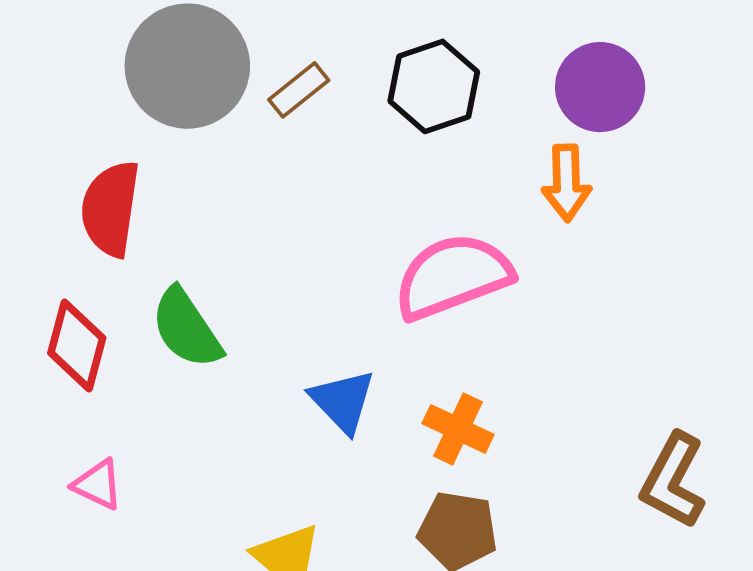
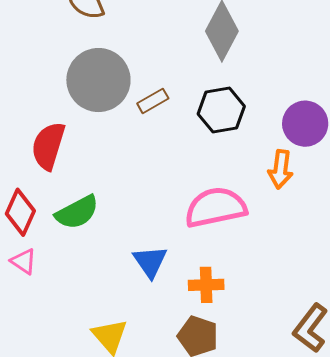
green semicircle: (186, 328) -> (77, 212), turned -93
orange cross: (458, 429) -> (206, 285), turned -36
pink triangle: (98, 484) -> (24, 261), moved

